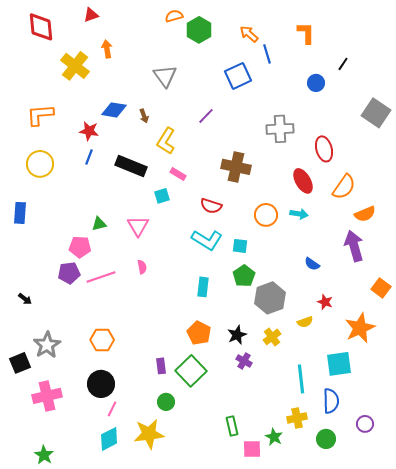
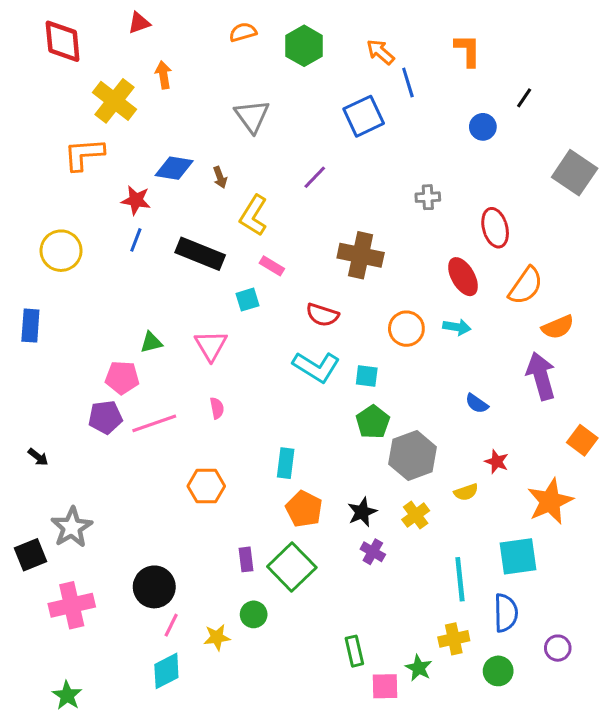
orange semicircle: (174, 16) -> (243, 32), moved
orange L-shape: (40, 115) -> (84, 154), moved
gray cross: (280, 129) -> (428, 197), size x0.6
cyan rectangle: (203, 287) -> (286, 463), moved
orange hexagon: (102, 340) -> (206, 486), moved
yellow star: (149, 434) -> (217, 637), moved, size x0.6

